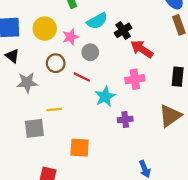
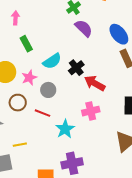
purple cross: (125, 119) -> (72, 163), moved, size x1.5

